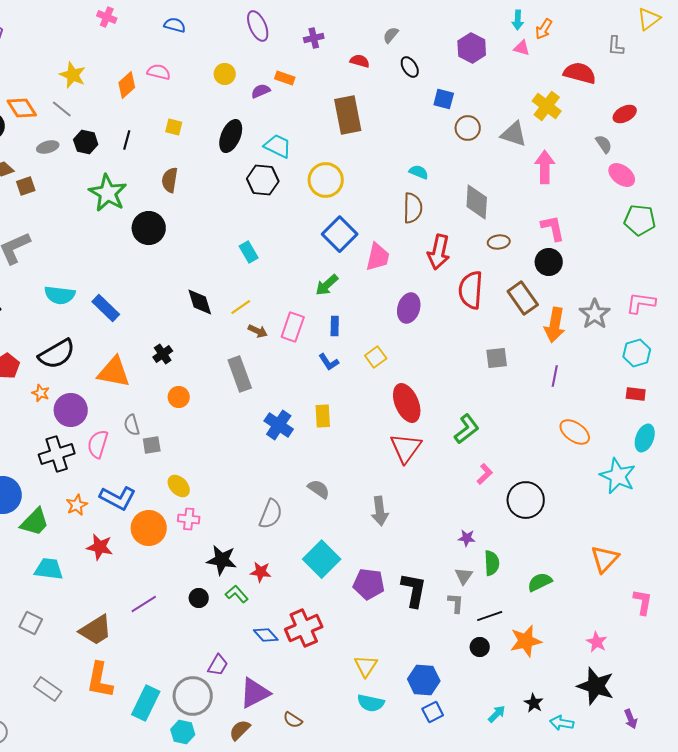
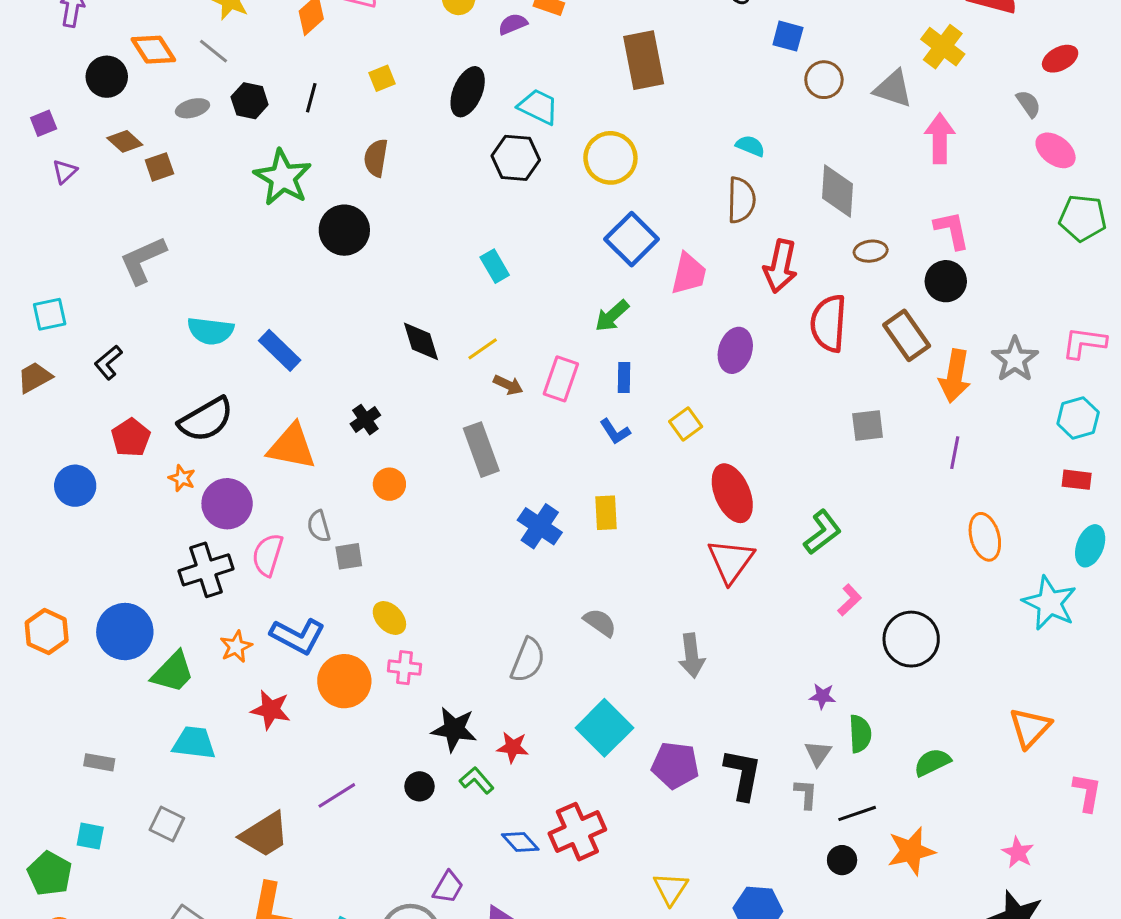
yellow square: (174, 127) -> (382, 78), turned -36
orange ellipse: (575, 432) -> (985, 537), turned 40

